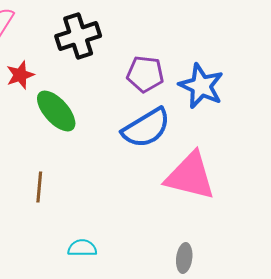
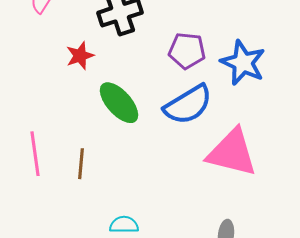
red star: (20, 75) -> (80, 56), moved
green ellipse: (56, 111) -> (119, 103), moved

